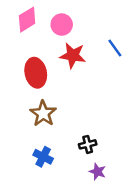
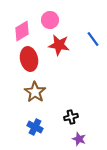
pink diamond: (27, 20) -> (22, 31), moved

